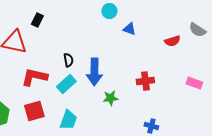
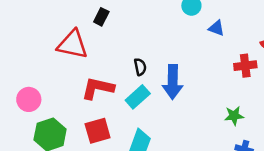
red cross: (145, 81) -> (245, 66), moved
green star: (110, 98) -> (234, 116), moved

